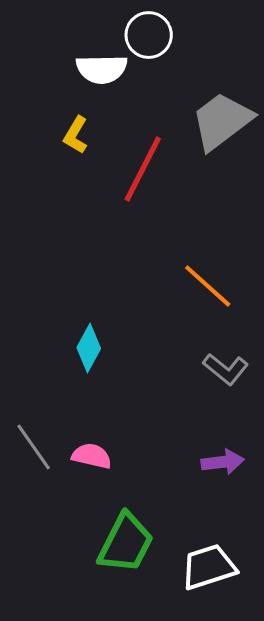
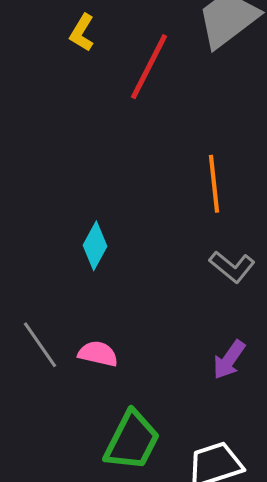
orange line: (208, 286) -> (214, 184), turned 42
purple arrow: (223, 462) -> (229, 360), turned 132

